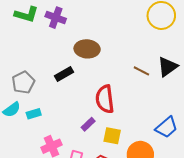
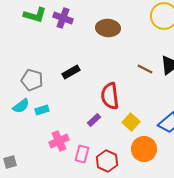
brown ellipse: (87, 49) -> (108, 28), moved
gray pentagon: (23, 82) -> (32, 80), turned -30
yellow square: (112, 136) -> (131, 122), moved, turned 30

